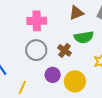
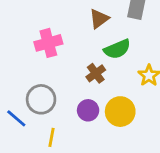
gray circle: (36, 50) -> (41, 99), moved
brown cross: (65, 50) -> (96, 73), turned 32

